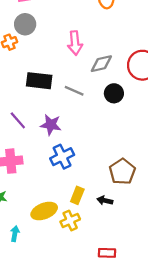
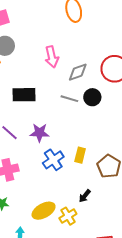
gray line: (74, 91) -> (69, 99), moved
yellow rectangle: (77, 195) -> (80, 155), moved
black arrow: (105, 200) -> (85, 196), moved, turned -56

